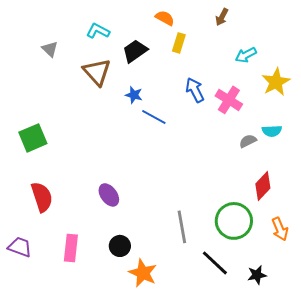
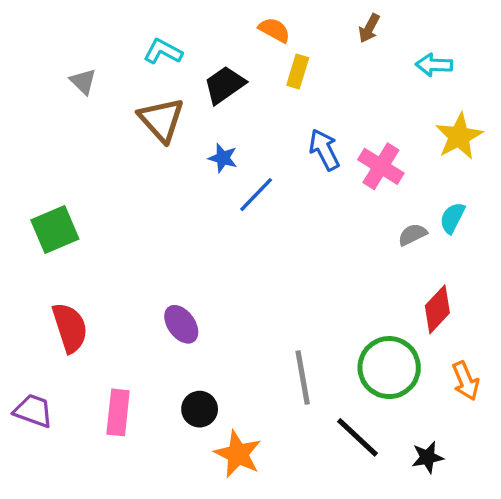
cyan arrow: (246, 55) -> (434, 65), moved, turned 30
blue line: (154, 117) -> (256, 195), turned -75
cyan semicircle: (272, 131) -> (452, 218), turned 120

